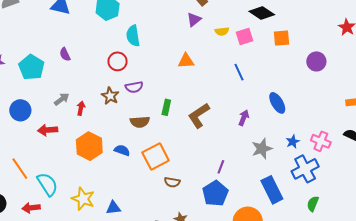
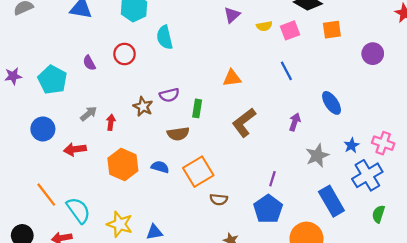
red circle: (118, 61) -> (124, 54), moved
orange triangle: (186, 61) -> (232, 78), moved
green rectangle: (166, 107) -> (197, 108), moved

